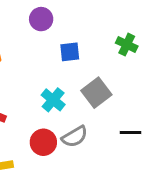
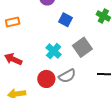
blue square: (70, 52) -> (66, 20), turned 32

